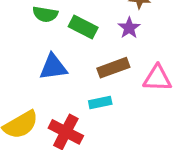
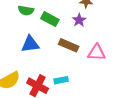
brown rectangle: (113, 68) -> (69, 45), turned 42
cyan rectangle: (100, 102) -> (61, 80), moved

